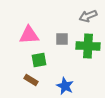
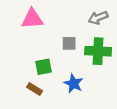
pink triangle: (29, 35) -> (32, 19), moved
blue star: (65, 86) -> (74, 83), moved

